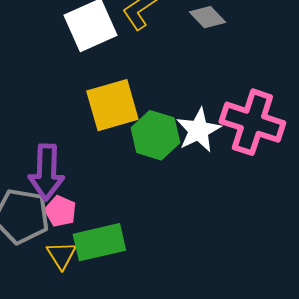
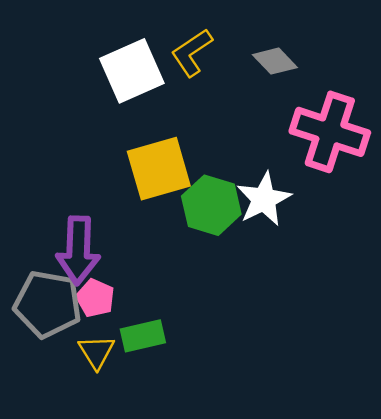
pink cross: (252, 122) -> (330, 132), moved
green rectangle: (99, 242) -> (143, 336), size x0.7

